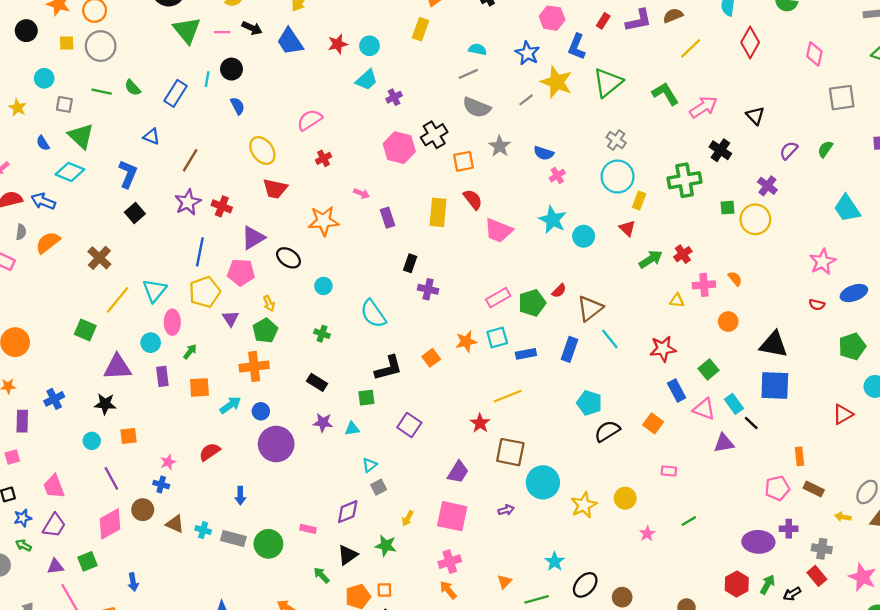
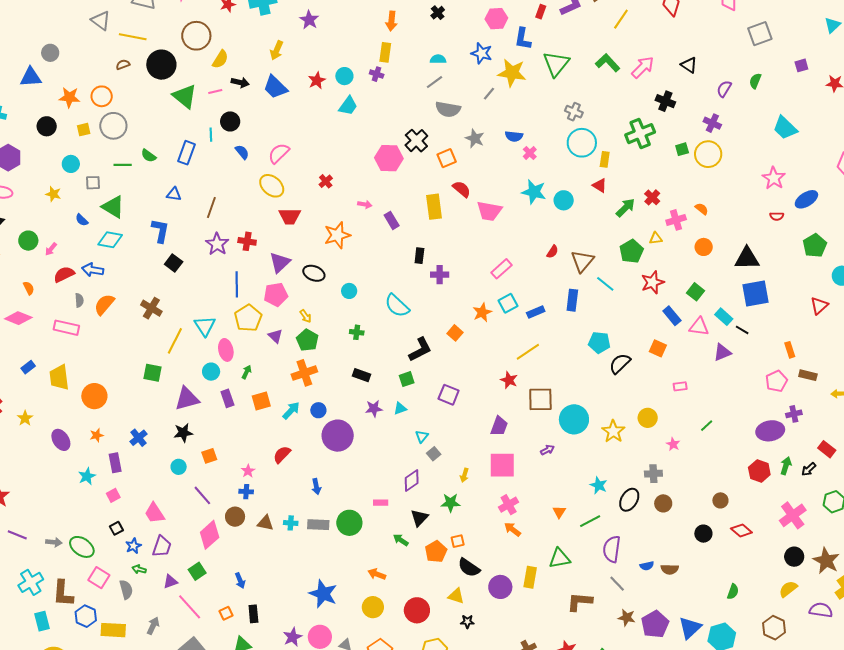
purple cross: (394, 97) -> (377, 74), moved, turned -32
pink semicircle: (310, 120) -> (279, 153), moved
green pentagon: (532, 303) -> (631, 251), moved
gray cross: (822, 549) -> (653, 474), moved

